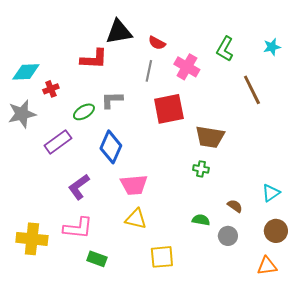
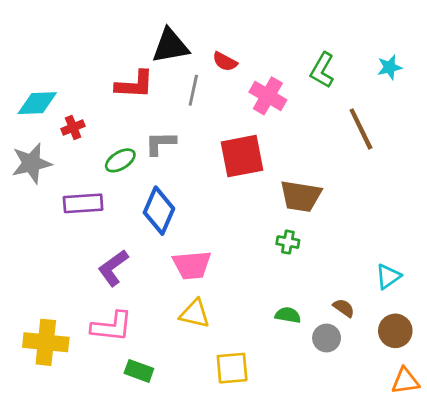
gray line: (149, 71) -> (193, 90), moved
purple rectangle: (58, 142) -> (83, 203), turned 32
brown semicircle: (235, 206) -> (344, 308), moved
orange triangle: (267, 266) -> (405, 381), moved

